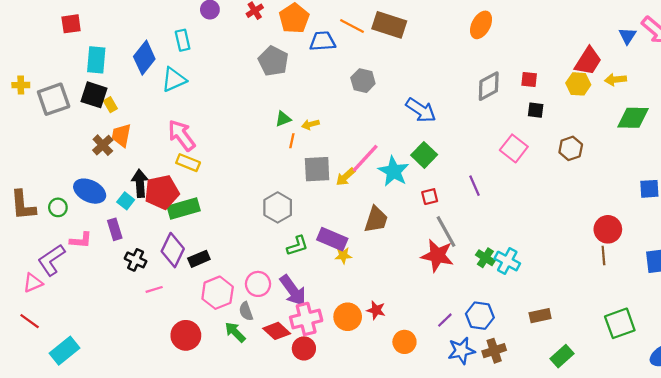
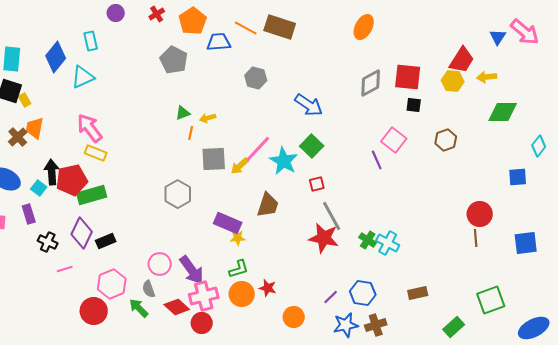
red square: (529, 80) -> (408, 77), size x1.8
purple line: (474, 186) -> (377, 160), moved
green L-shape: (297, 246) -> (239, 269), moved
pink hexagon: (218, 293) -> (112, 284), moved
green rectangle: (562, 356) -> (454, 327), moved

